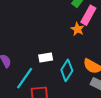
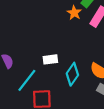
orange star: (77, 29) -> (74, 13), moved

